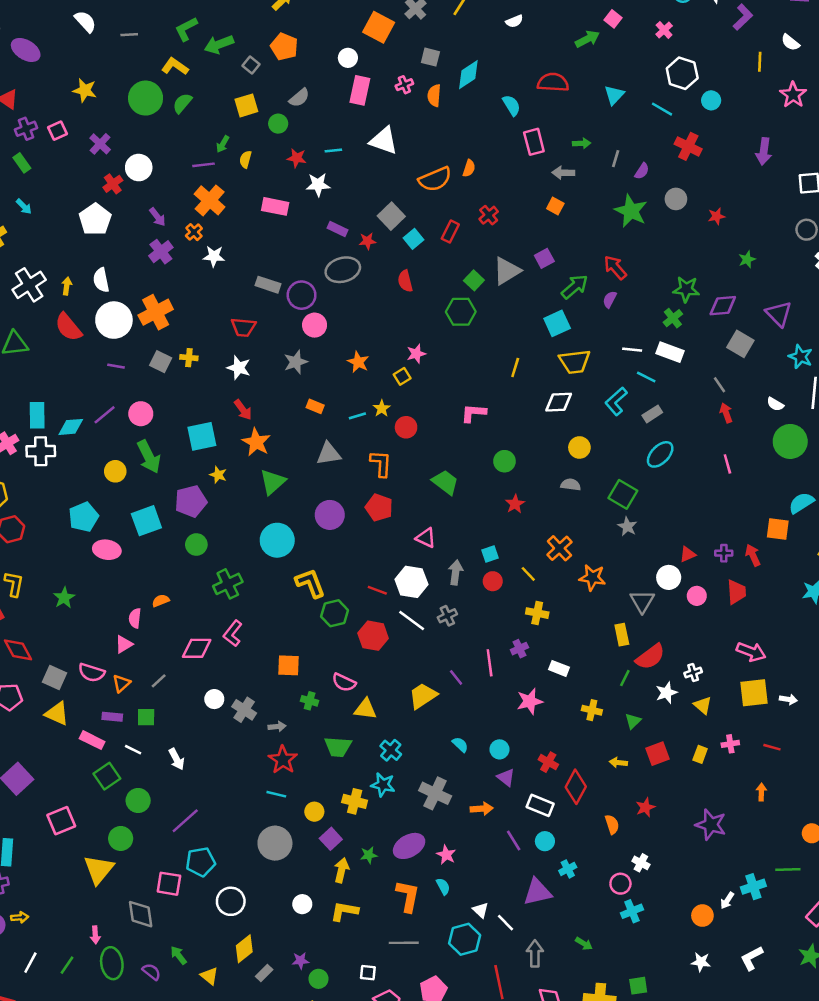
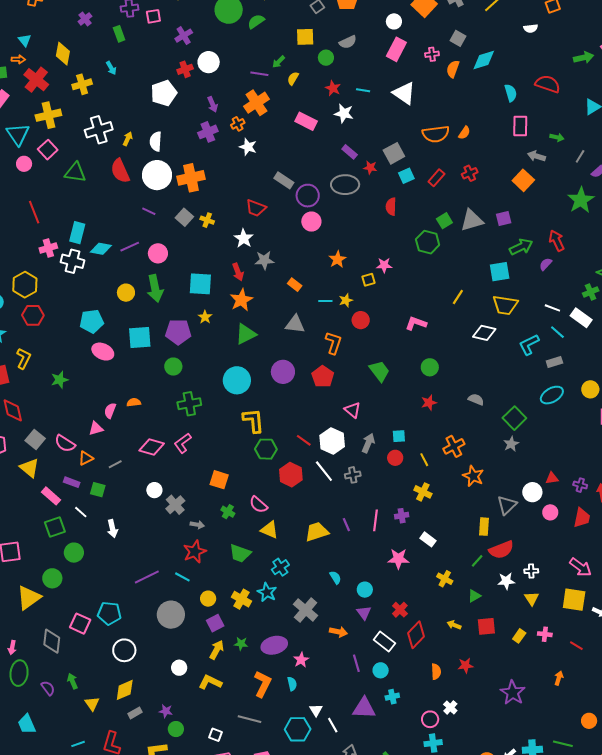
orange square: (555, 206) -> (523, 180), size x1.5
gray star: (296, 362) -> (264, 260), moved
yellow circle: (579, 447) -> (590, 389), moved
purple line: (185, 821) -> (147, 577), moved

